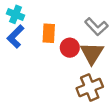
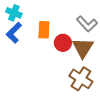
brown cross: (90, 88) -> (81, 79), turned -35

